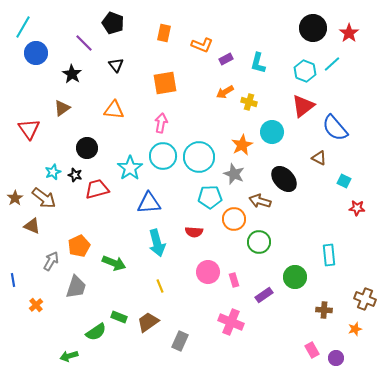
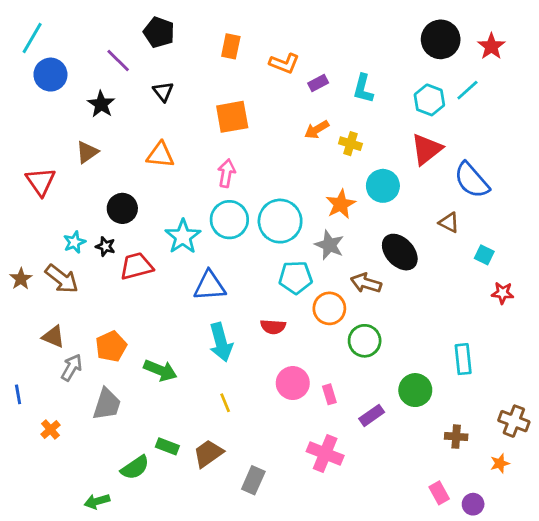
brown triangle: (32, 226) -> (53, 337), moved

